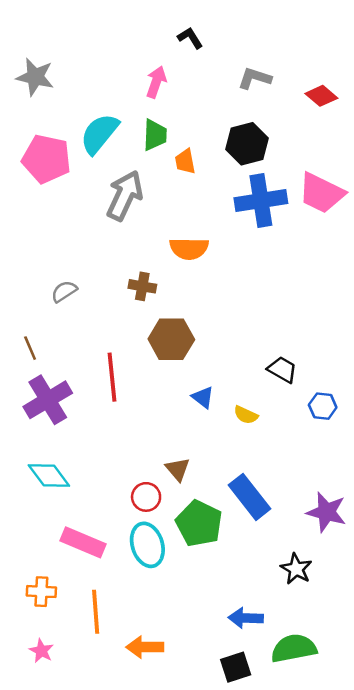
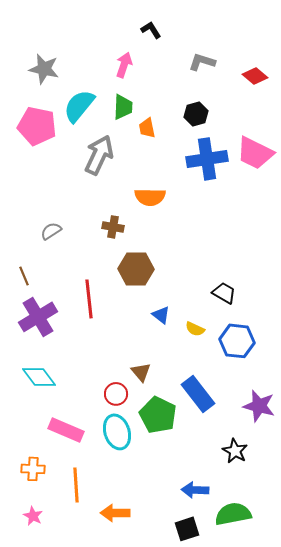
gray star: (35, 77) -> (44, 69), moved
black hexagon: (247, 144) -> (196, 114), size x0.7
blue hexagon: (323, 406) -> (237, 341), moved, size x1.6

